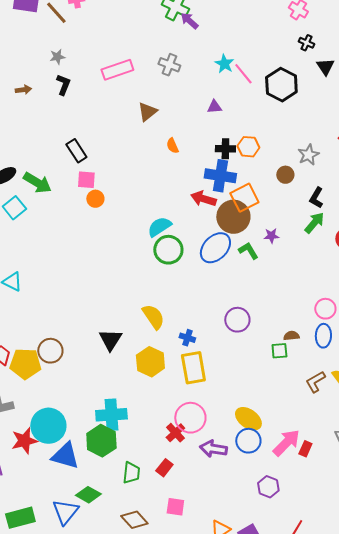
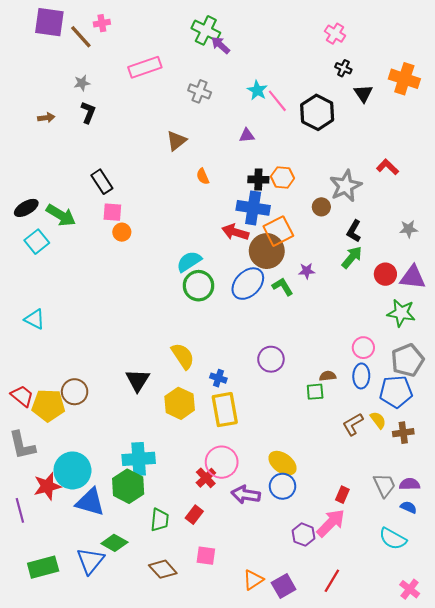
pink rectangle: (117, 70) -> (145, 67), moved
gray star: (308, 155) -> (346, 186), size x1.4
pink arrow: (286, 443) -> (331, 523), moved

